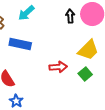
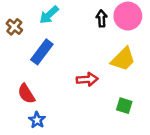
blue rectangle: (20, 44) -> (42, 52), turned -65
green square: (85, 74) -> (124, 106), moved, turned -32

